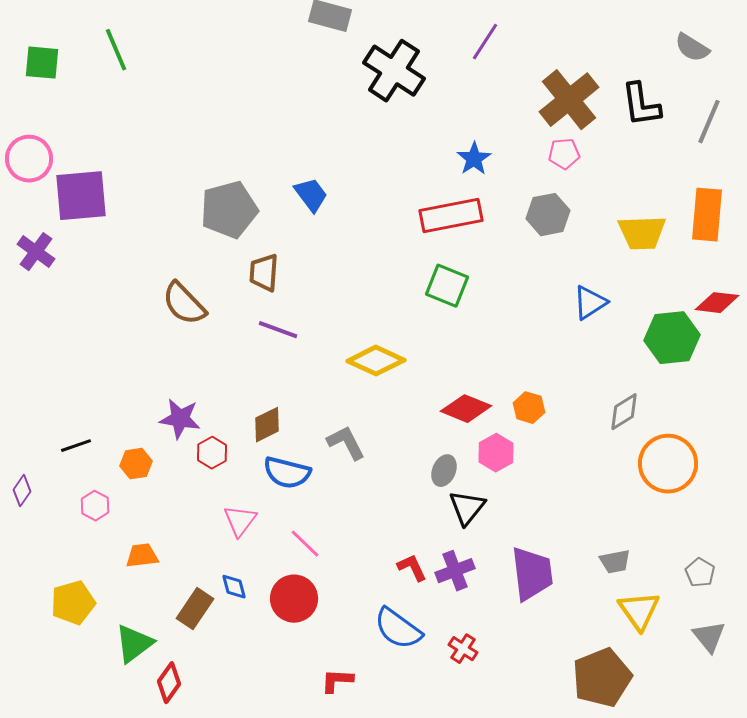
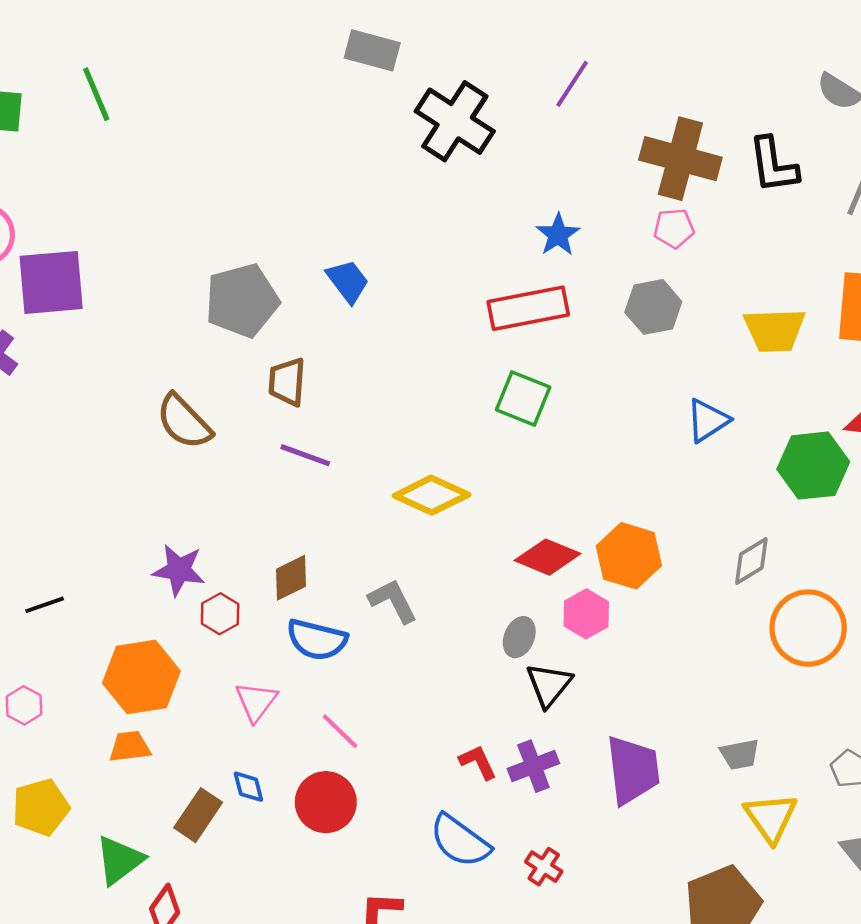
brown cross: (569, 100) -> (680, 159), turned -36
orange hexagon: (529, 408) -> (629, 556), size x1.6
orange hexagon: (136, 464) -> (141, 677), moved, size x1.8
pink hexagon: (95, 506) -> (24, 705), moved

